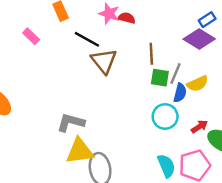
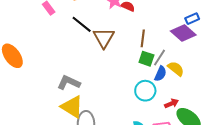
black line: (87, 39) -> (82, 24), moved
yellow semicircle: (198, 84) -> (176, 69), turned -126
yellow triangle: (80, 151) -> (72, 107), turned 30

